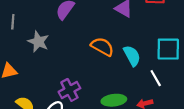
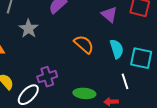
cyan semicircle: (132, 56) -> (117, 49), moved

